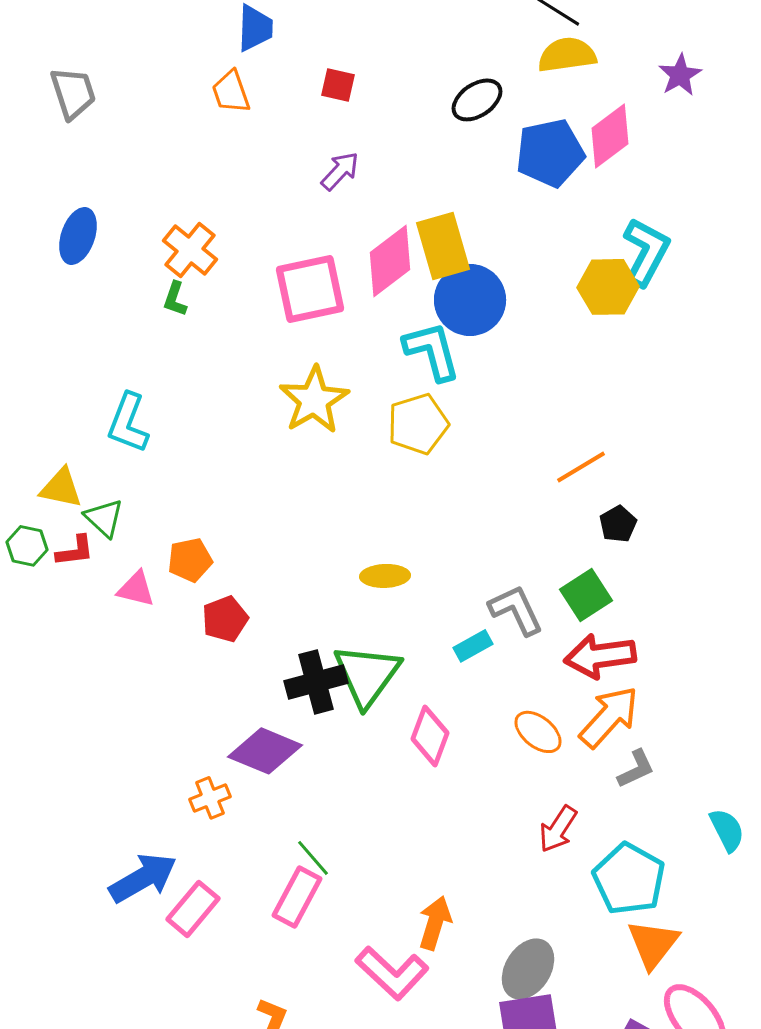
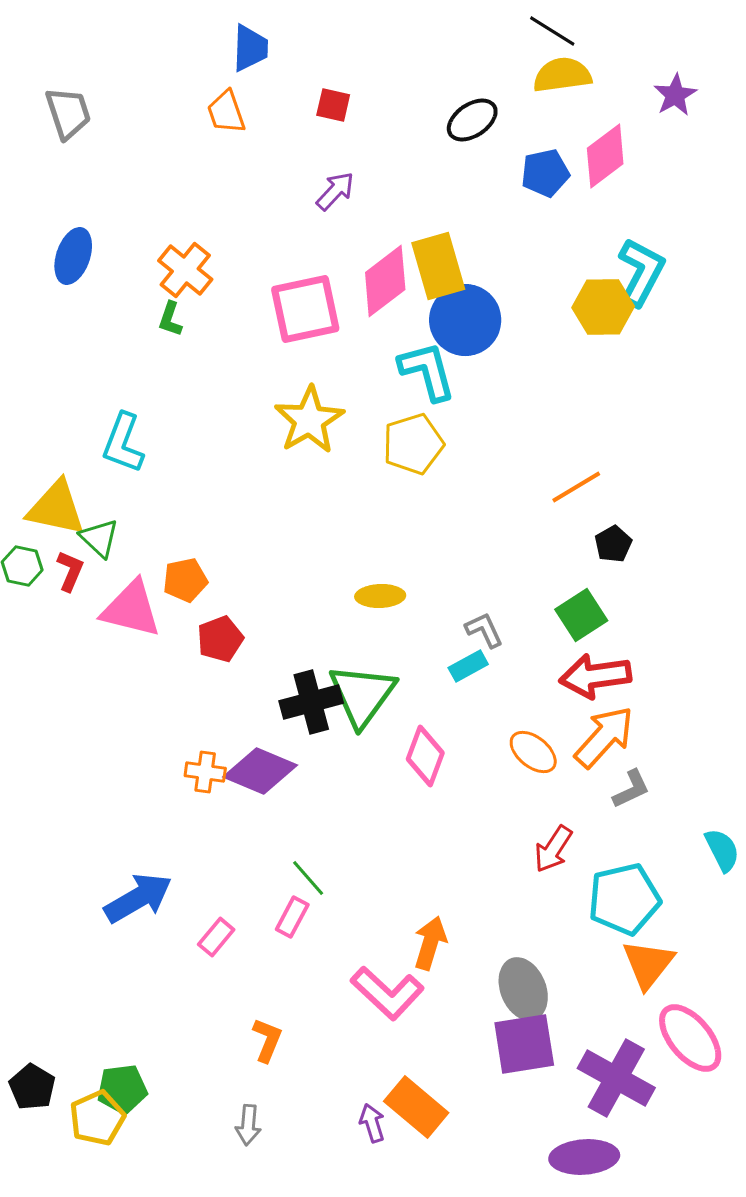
blue pentagon: (550, 153) -> (545, 173), size x0.7
yellow triangle: (61, 488) -> (56, 508), size x1.4
red L-shape: (75, 551) -> (70, 571), turned -60
pink triangle: (136, 589) -> (131, 609), size x1.6
gray L-shape: (516, 610) -> (484, 630), moved, size x0.7
orange cross: (210, 798) -> (205, 772), moved, turned 30
cyan pentagon: (629, 879) -> (624, 899), turned 30
pink rectangle: (297, 897) -> (292, 917), size x0.7
pink rectangle: (193, 909) -> (216, 937), moved, size x0.7
gray ellipse: (528, 969) -> (523, 989), turned -54

